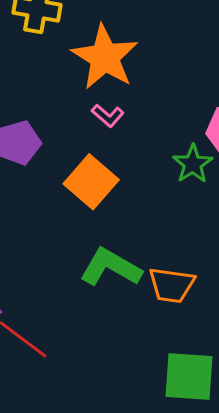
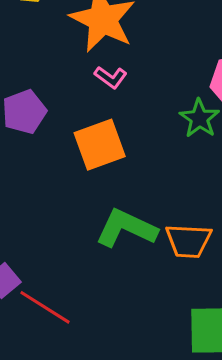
orange square: (91, 182) -> (100, 145), turned 34

